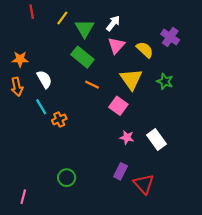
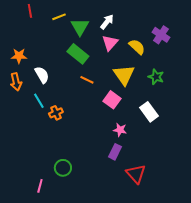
yellow line: (62, 18) -> (59, 17), turned 32
white rectangle: (156, 140) -> (149, 112), moved
purple rectangle: (121, 171) -> (115, 152), moved
pink line: (23, 197) -> (40, 186), moved

